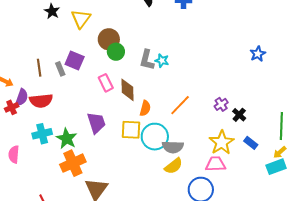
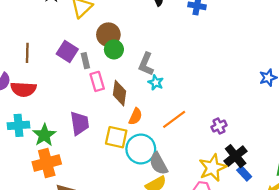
cyan star: (162, 61) -> (156, 83), moved
gray rectangle: (60, 69) -> (85, 61), moved
black cross: (239, 115) -> (236, 156), moved, size x1.5
gray semicircle: (173, 147) -> (159, 164), turned 50

